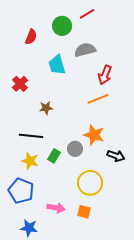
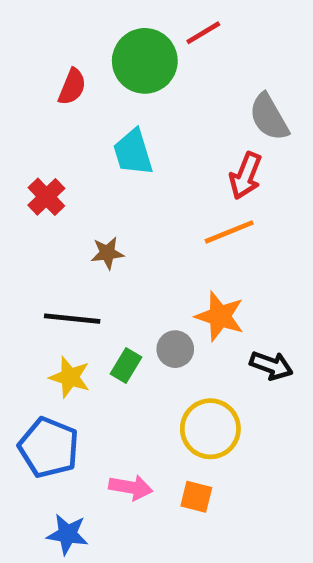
green circle: (62, 26) -> (145, 61), size x1.4
gray semicircle: (85, 50) -> (269, 117), moved, turned -105

